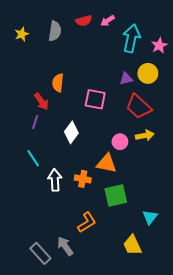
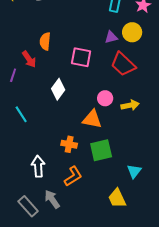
purple line: (35, 122) -> (13, 75), moved
yellow arrow: (145, 135) -> (130, 105), moved
orange cross: (83, 179) -> (69, 144), moved
white arrow: (55, 180) -> (38, 166), moved

